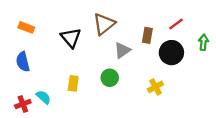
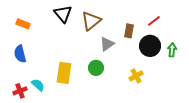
black triangle: (71, 38) -> (63, 14), moved
green arrow: (203, 42) -> (172, 50), moved
yellow rectangle: (73, 83) -> (64, 73), size x1.5

